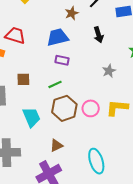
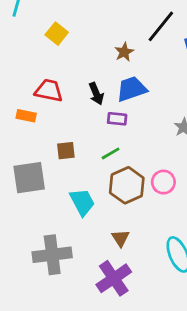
black arrow: (99, 35) -> (96, 94), moved
blue trapezoid: (58, 37) -> (132, 89), moved
brown triangle: (56, 145) -> (121, 238), turned -32

